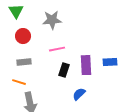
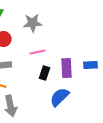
blue semicircle: (79, 94) -> (60, 97), size x1.5

